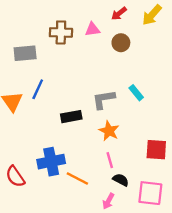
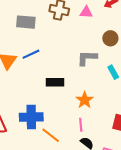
brown circle: (121, 43) -> (110, 38), moved
blue line: (38, 89) -> (31, 54), turned 30
gray L-shape: (104, 99) -> (87, 58), moved

